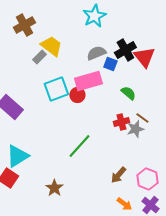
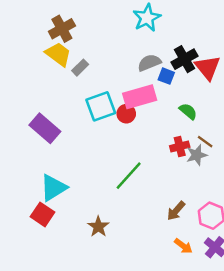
yellow trapezoid: (51, 46) -> (58, 54), moved

